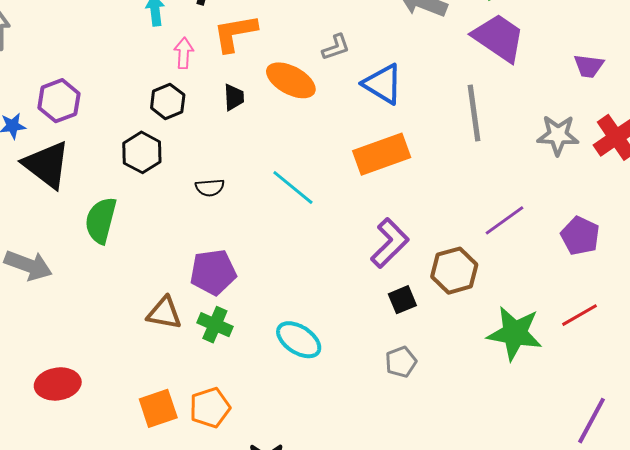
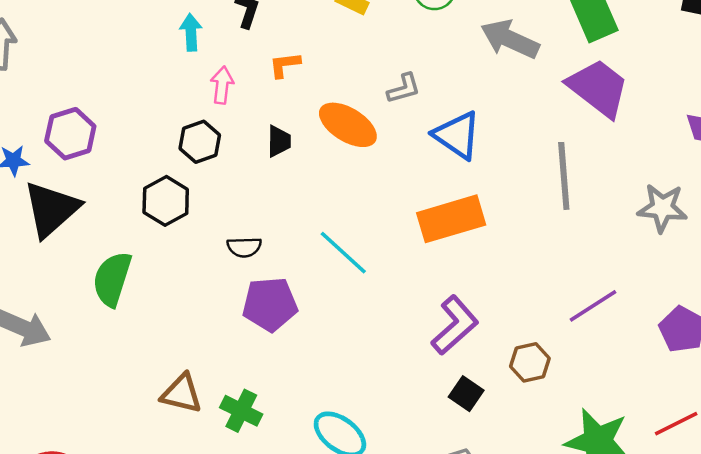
orange L-shape: (235, 33) -> (285, 65), size x0.6
black triangle: (47, 165) -> (51, 209), turned 38
brown hexagon: (454, 271) -> (530, 362), size x0.7
purple pentagon: (213, 272) -> (270, 304), moved
black square: (402, 300) -> (466, 394), turned -36

